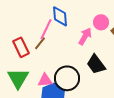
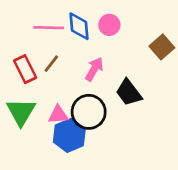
pink circle: (101, 22) -> (109, 25), moved
pink line: (46, 29) -> (49, 28), moved, turned 65
pink arrow: (85, 36) -> (94, 69), moved

